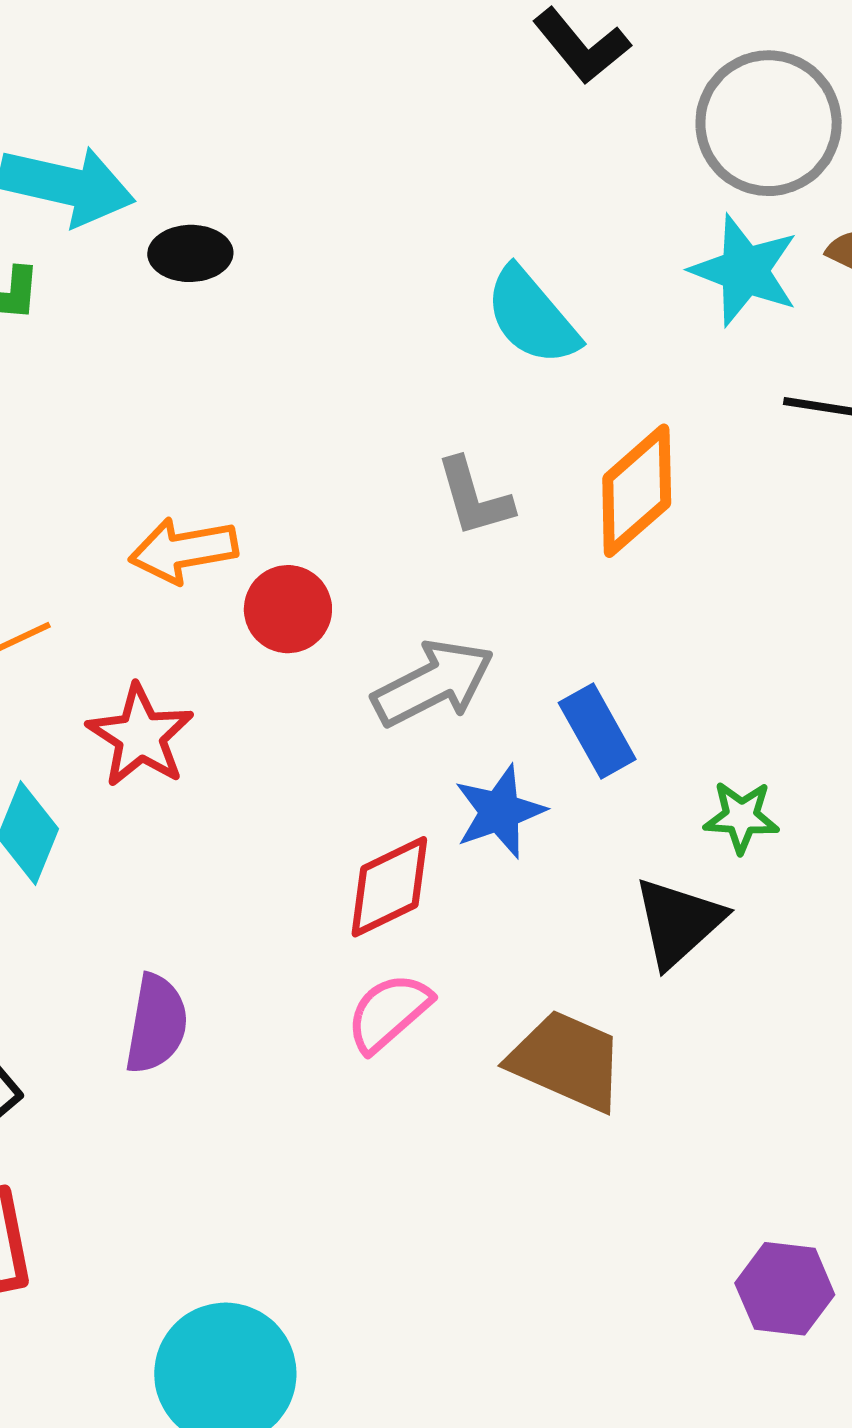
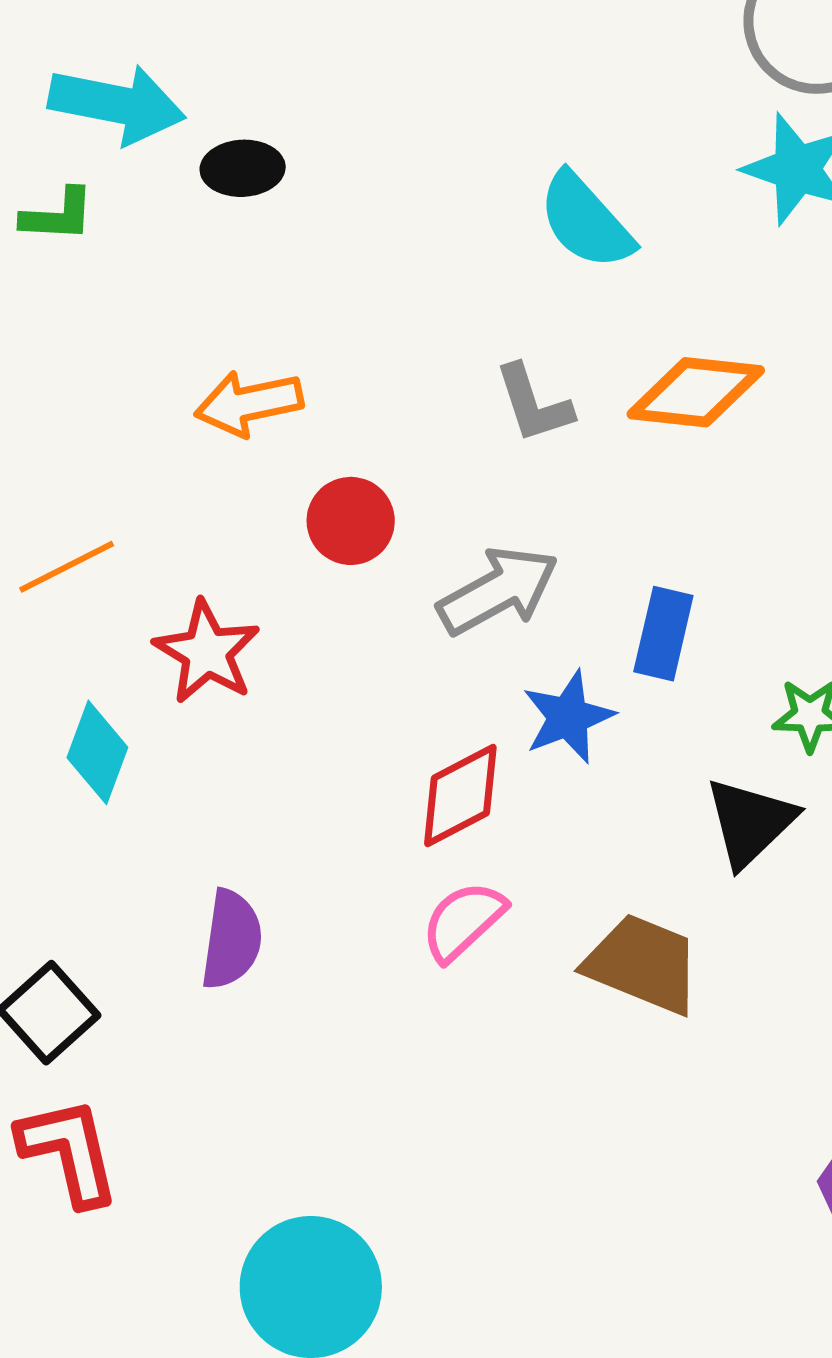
orange diamond: (637, 491) -> (696, 392), turned 49
orange arrow: (183, 550) -> (249, 403), moved
blue rectangle: (597, 731) -> (663, 634), turned 44

